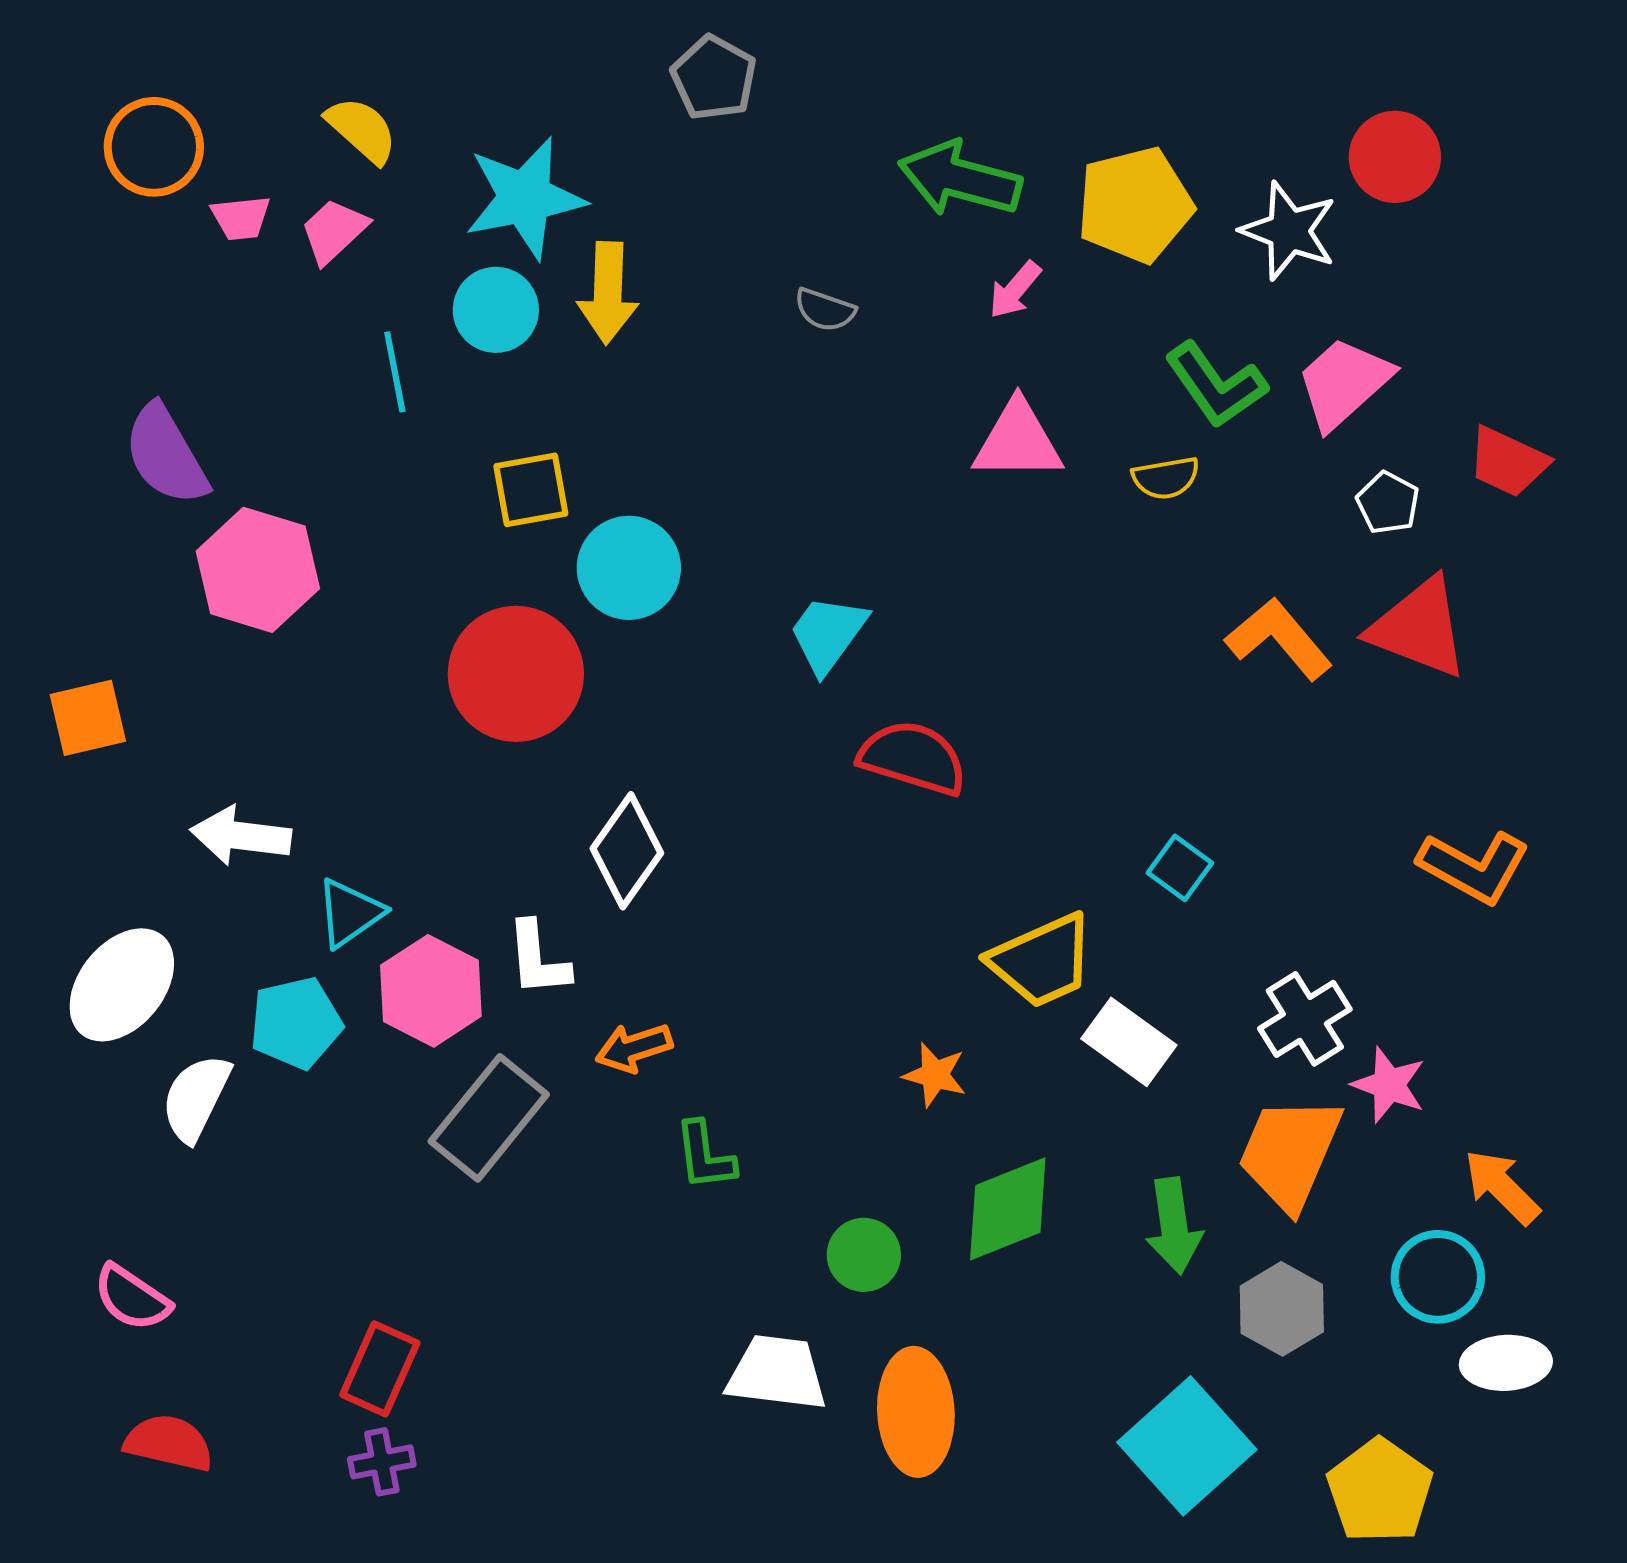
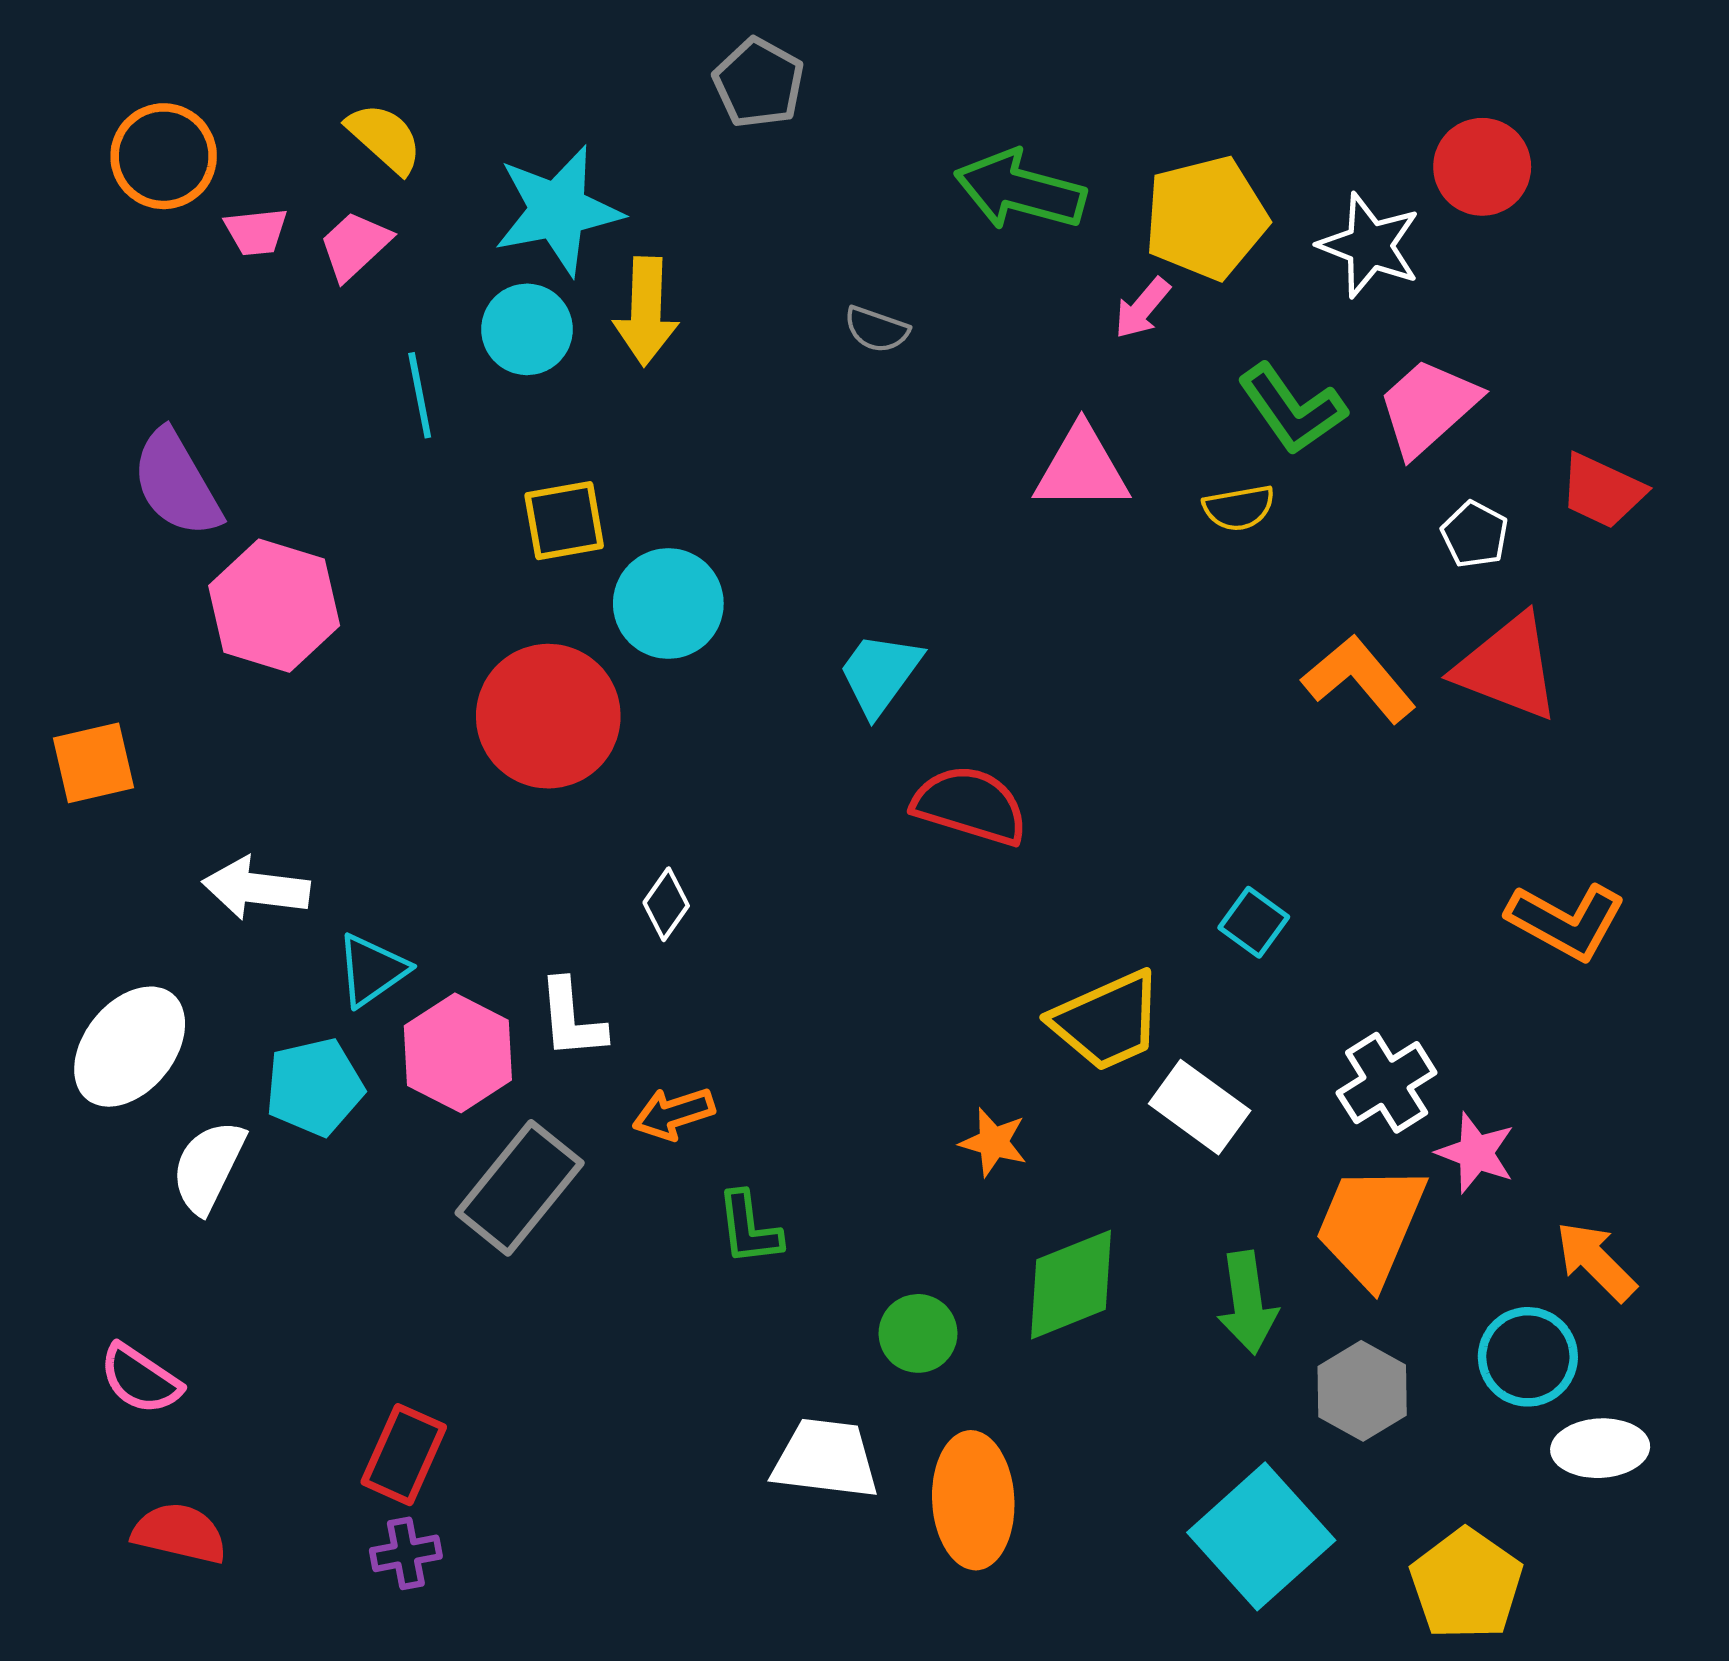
pink arrow: (1015, 290) -> (1142, 308), moved
white diamond: (627, 851) -> (666, 904), size x0.6

